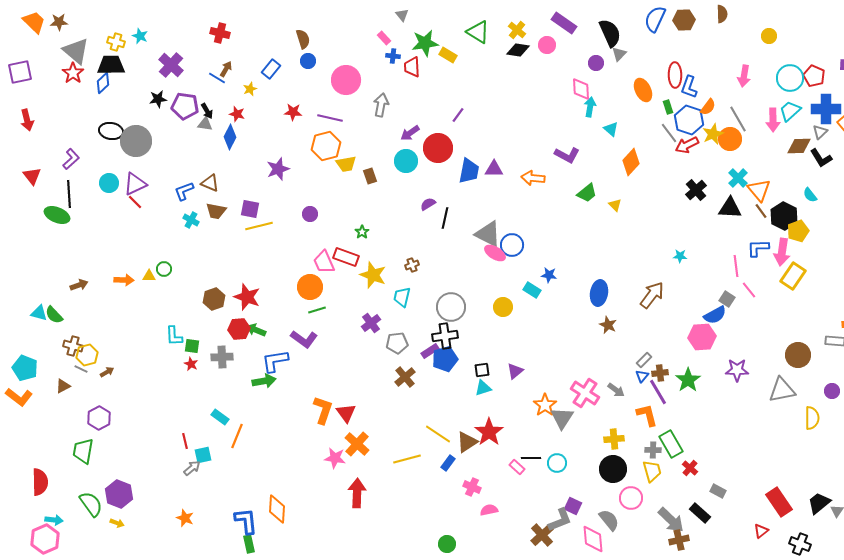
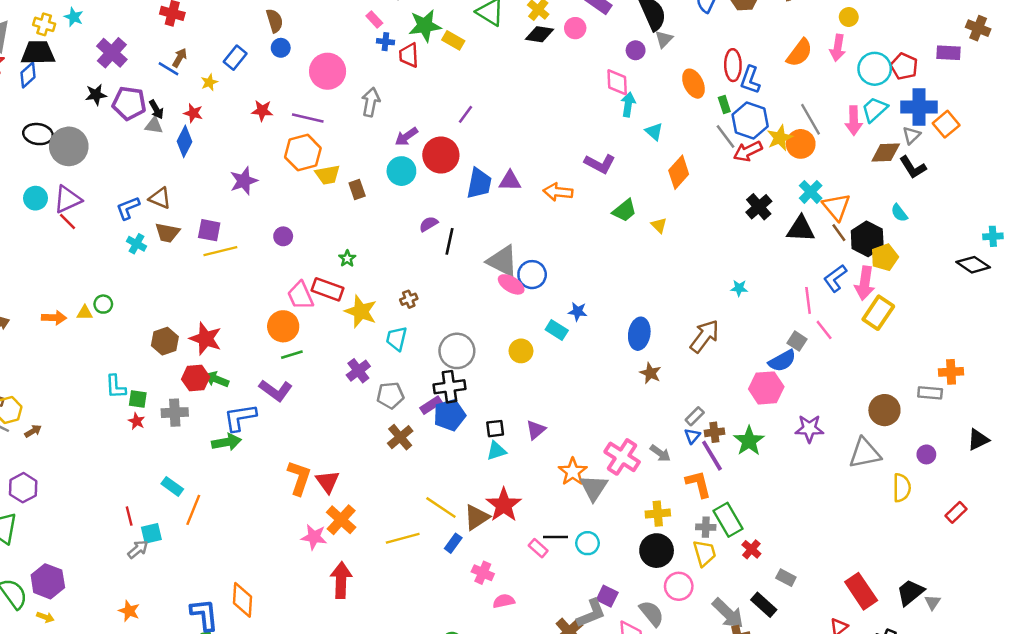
pink arrow: (744, 76) -> (838, 48), moved
orange semicircle: (708, 107) -> (799, 53), moved, size x1.4
blue L-shape: (758, 248) -> (835, 278), turned -35

